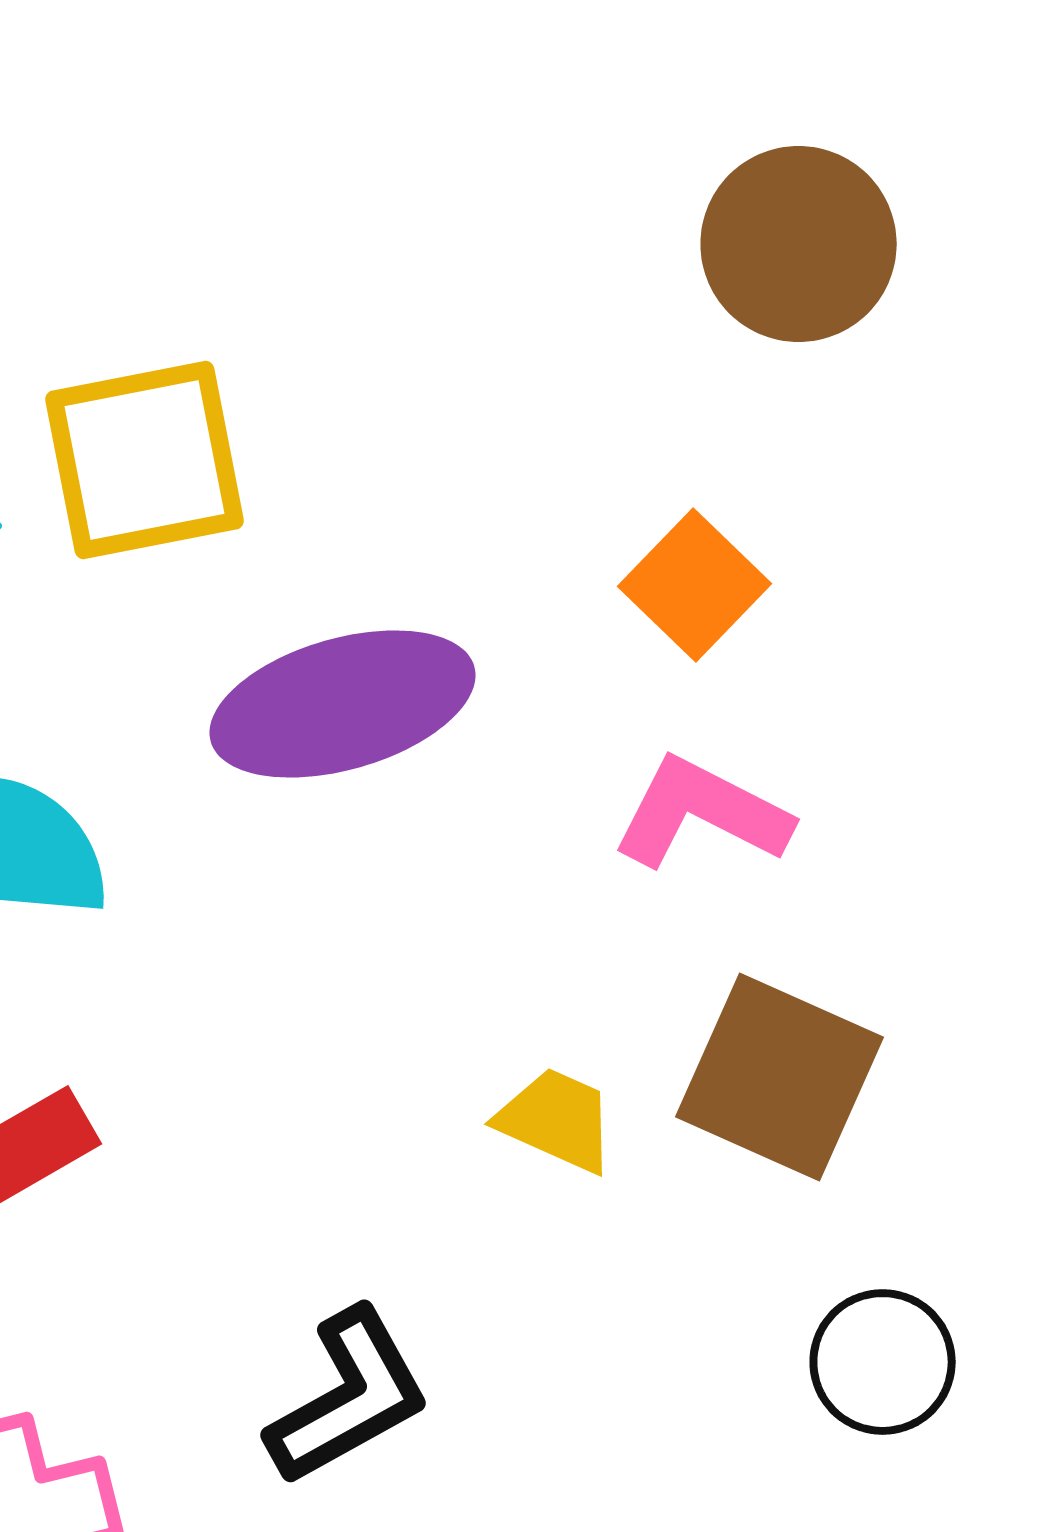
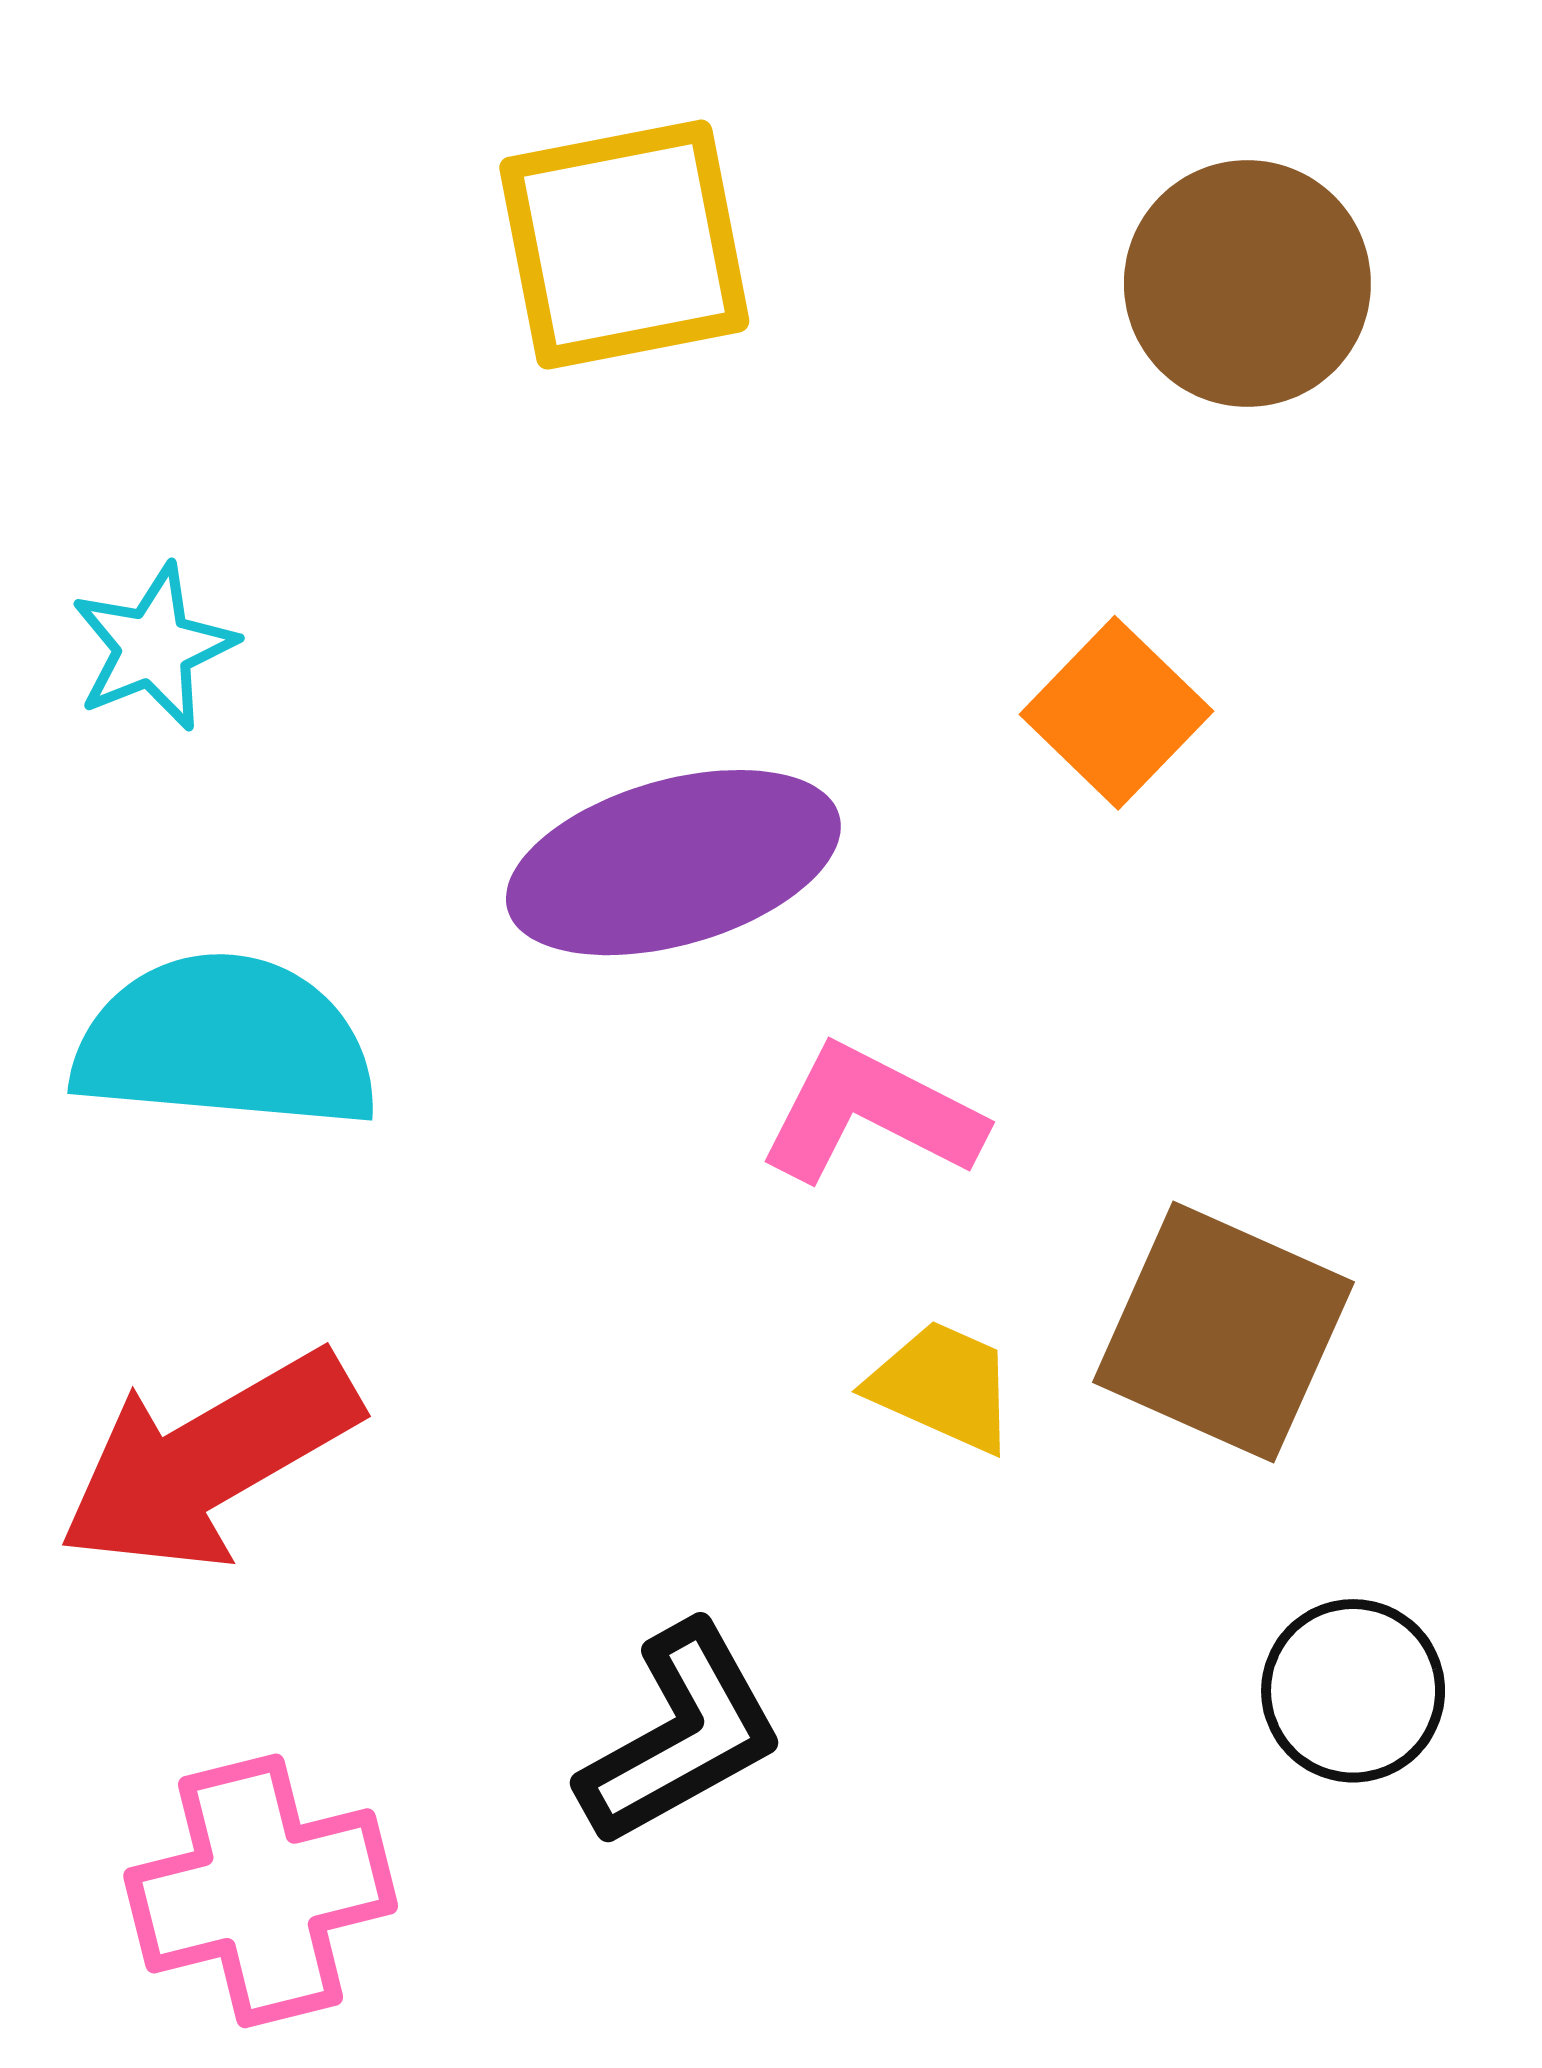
yellow square: (144, 460) -> (624, 245), moved
pink L-shape: (702, 813) -> (871, 1114), moved

